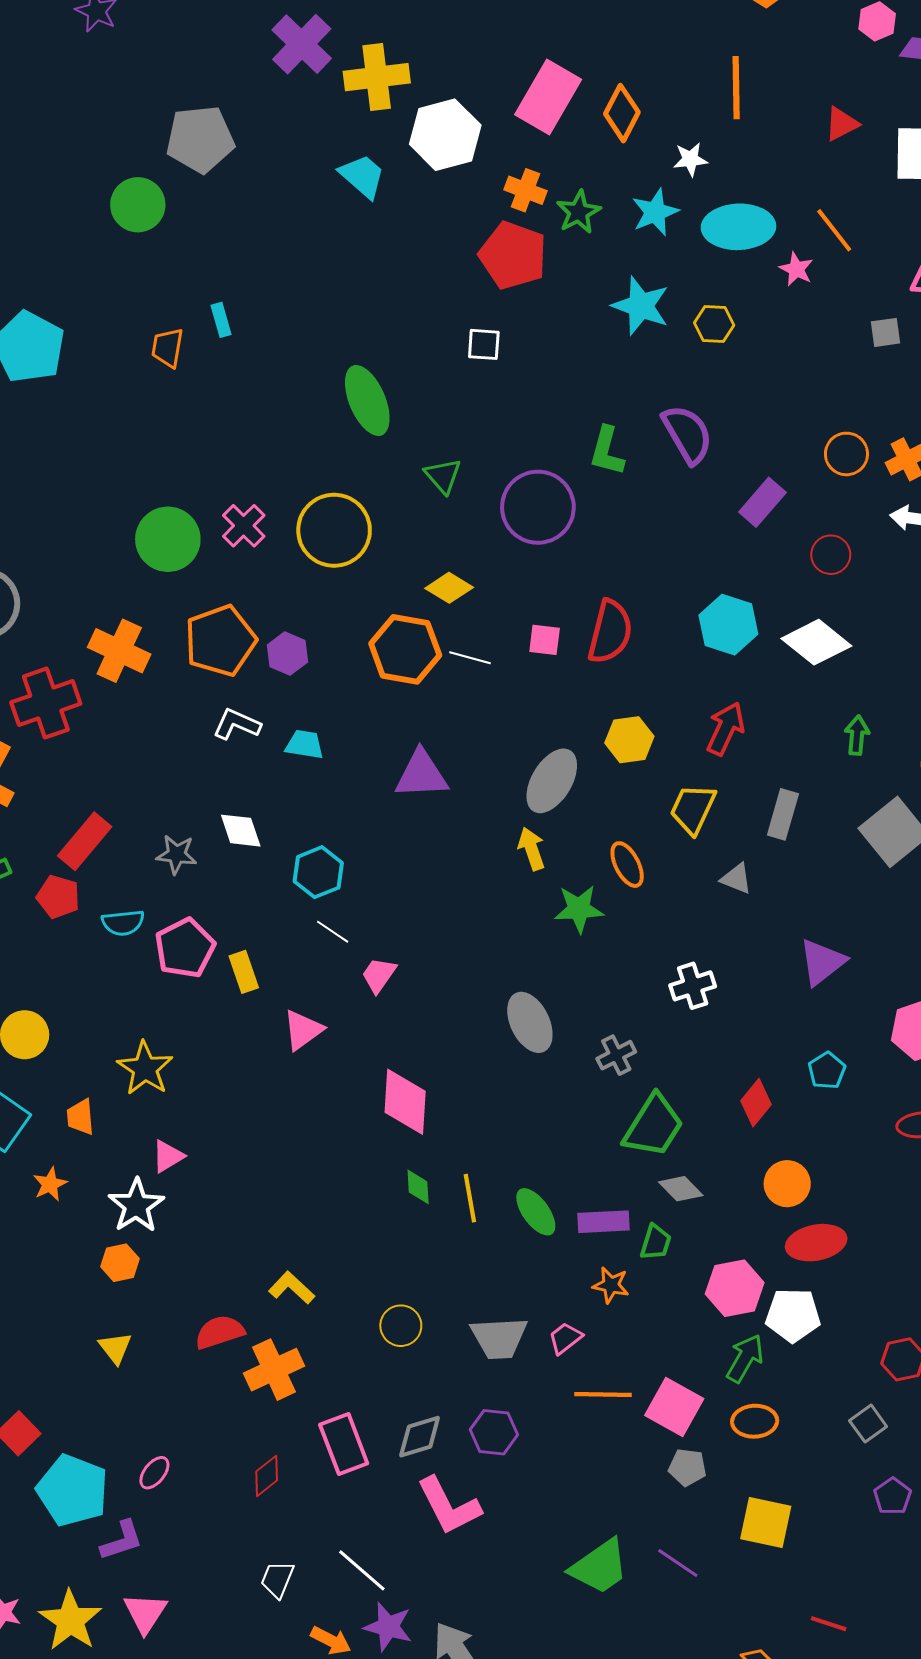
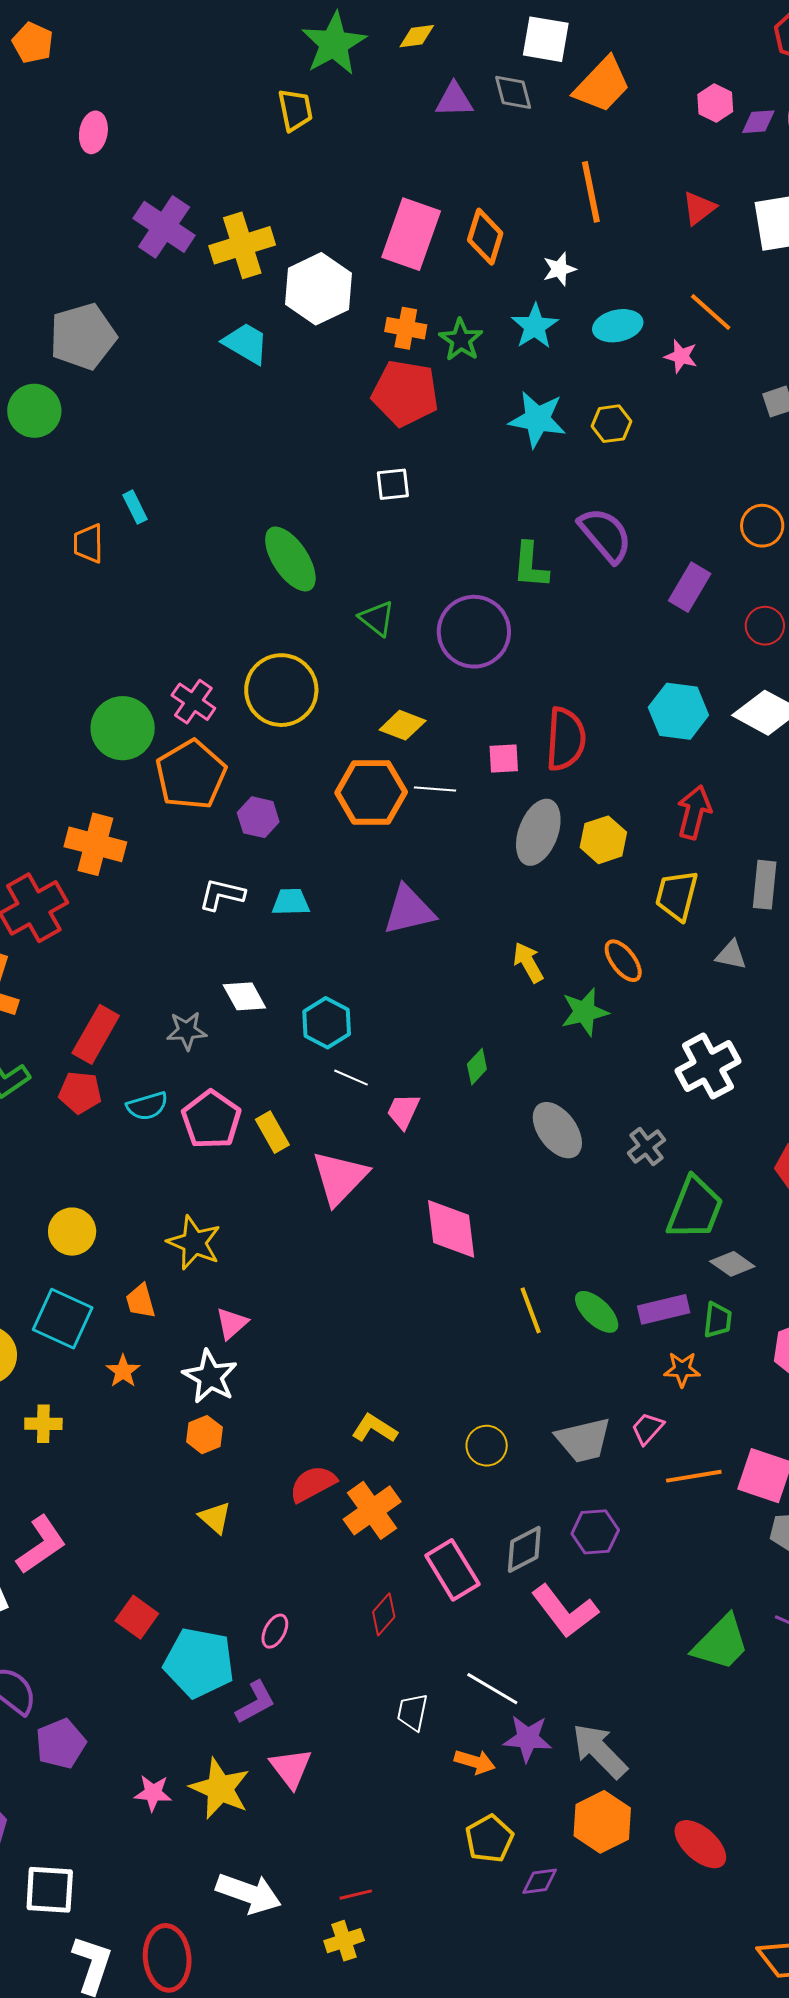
cyan ellipse: (738, 227) -> (618, 326), size x0.7
orange pentagon: (220, 641) -> (191, 775), moved
gray ellipse: (552, 781) -> (538, 832), moved
white cross: (693, 986) -> (708, 1066), size x1.4
pink triangle: (303, 1030) -> (340, 1178), size x1.4
green diamond: (418, 1187) -> (477, 1067), moved, turned 57

